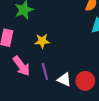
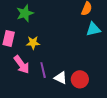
yellow star: (42, 41) -> (33, 43), moved

